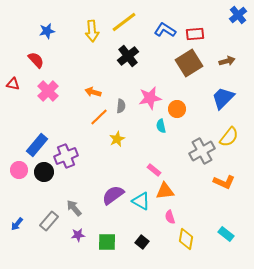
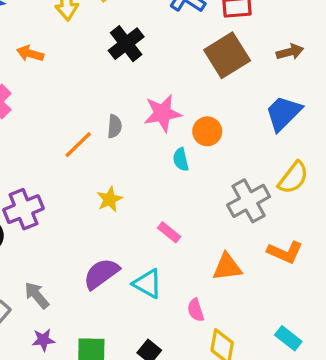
orange arrow: (93, 92) -> (30, 54), moved
yellow star: (117, 139) -> (110, 199), moved
orange triangle: (165, 191) -> (227, 267), moved

